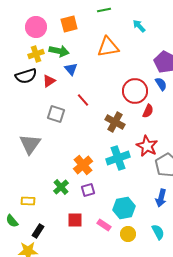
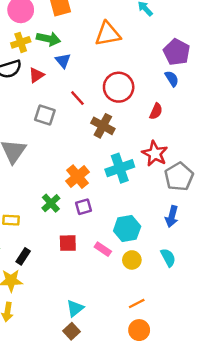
red circle: (135, 91) -> (119, 87), moved
brown cross: (115, 122) -> (103, 126), moved

